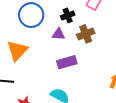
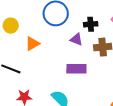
orange triangle: (17, 51) -> (32, 44), size x0.7

